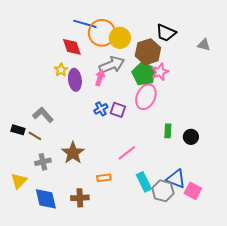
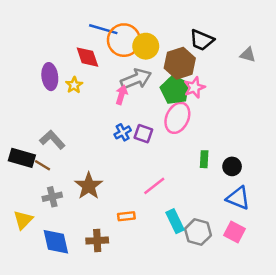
purple ellipse: (75, 80) -> (50, 77), moved
black rectangle: (18, 130) -> (22, 158), size x1.5
blue triangle: (176, 179) -> (238, 198), moved

